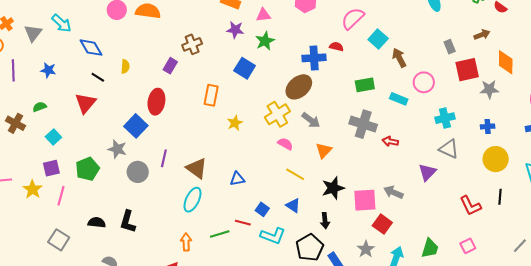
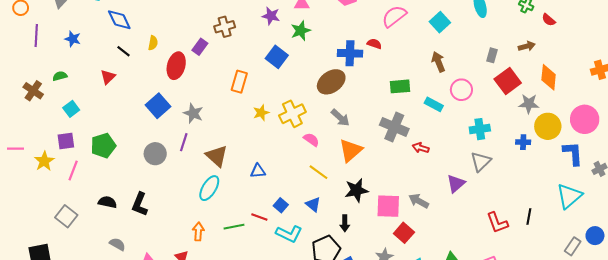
cyan square: (378, 39) -> (440, 22), moved
gray rectangle: (450, 47) -> (492, 55), turned 32
red square: (467, 70) -> (508, 81), turned -30
red ellipse: (156, 102) -> (176, 66), moved
red triangle: (85, 103) -> (108, 77), size x0.7
yellow cross: (277, 114) -> (292, 114), moved
gray star: (117, 149) -> (193, 113), moved
gray triangle: (449, 149) -> (481, 161), turned 45
orange triangle: (324, 151) -> (351, 150), size x1.4
yellow circle: (496, 159) -> (548, 126), moved

